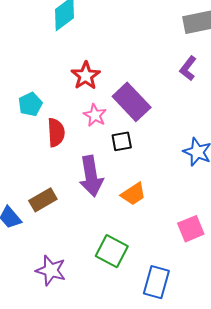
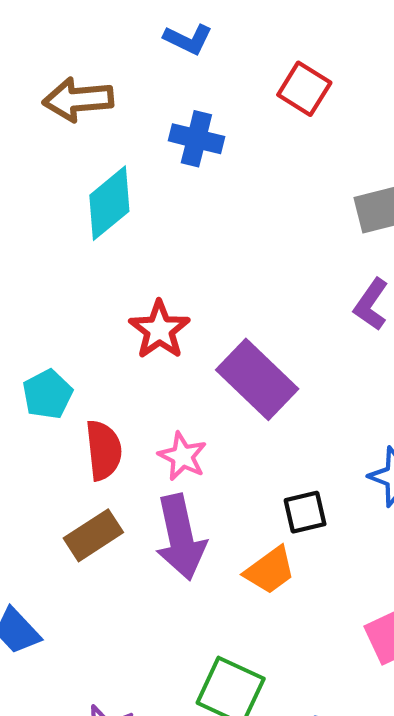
pink star: (95, 115) -> (182, 456), moved
black square: (122, 141) -> (305, 512), moved
brown rectangle: (43, 200) -> (93, 535), moved

